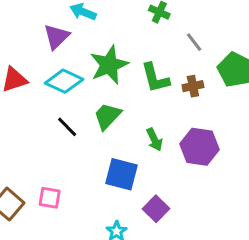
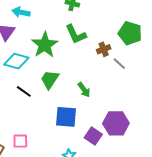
gray line: (194, 42) -> (119, 64), moved
green L-shape: (155, 78) -> (76, 34), moved
purple hexagon: (200, 147) -> (116, 123), moved

